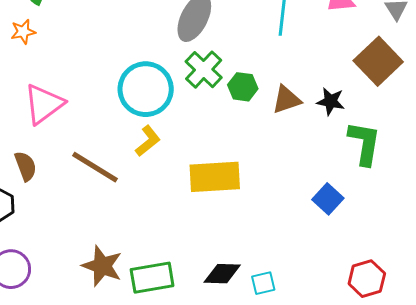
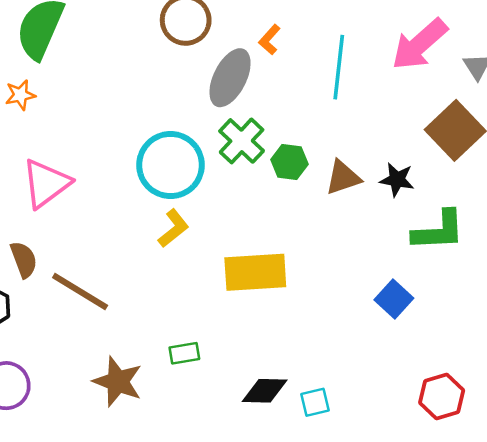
green L-shape: (364, 143) -> (439, 231), turned 78
brown line: (95, 167) -> (80, 292), moved
green rectangle: (152, 278) -> (184, 353), moved, size x0.6

